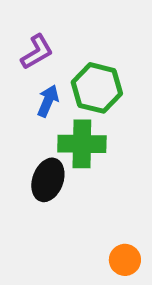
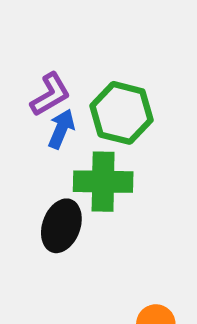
purple L-shape: (37, 52) -> (50, 94), moved

